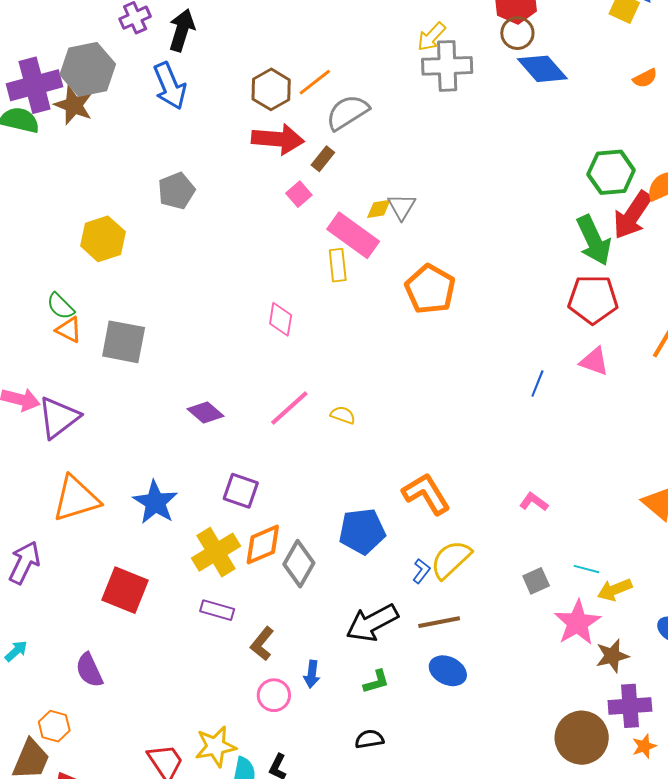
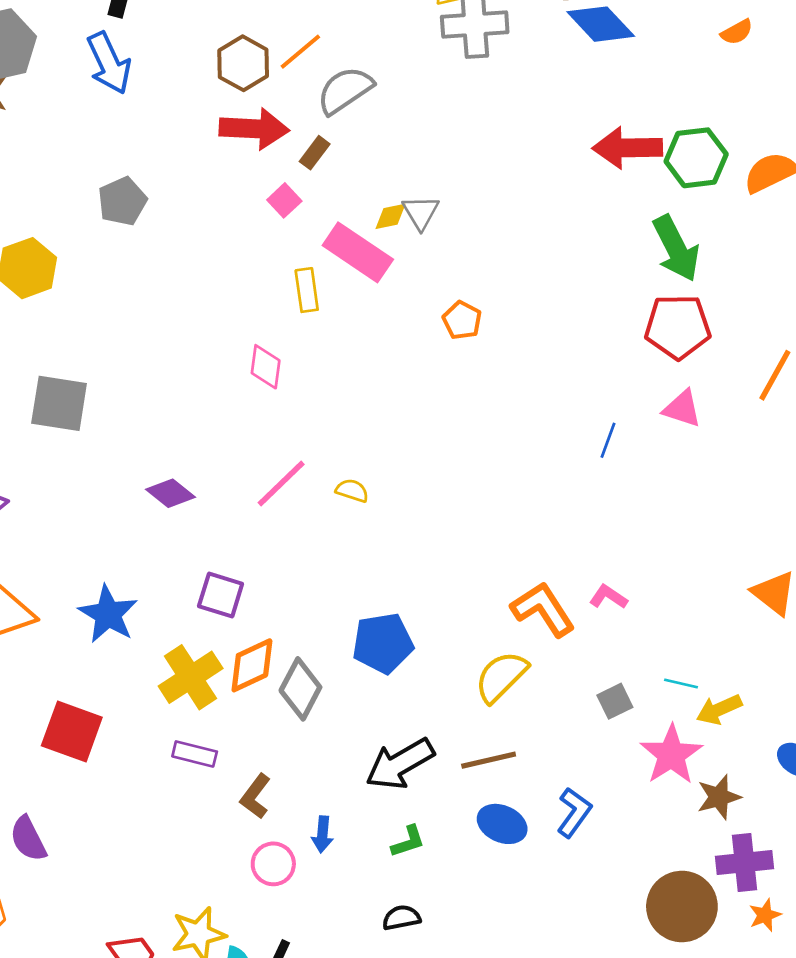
red arrow: (632, 215) -> (628, 148), moved, turned 57
yellow rectangle: (338, 265) -> (307, 290), moved
orange pentagon: (430, 289) -> (462, 320), size x0.6
orange L-shape: (426, 494) -> (543, 609), moved
blue L-shape: (421, 571) -> (574, 812), moved, size x1.5

